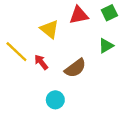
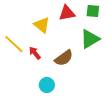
green square: (109, 13) -> (93, 11), turned 32
green triangle: (106, 46) -> (90, 39), size x1.5

